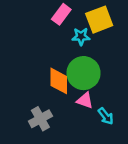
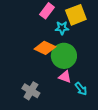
orange diamond: (59, 81) -> (45, 48), moved, turned -65
gray cross: (40, 119) -> (31, 91), turned -30

